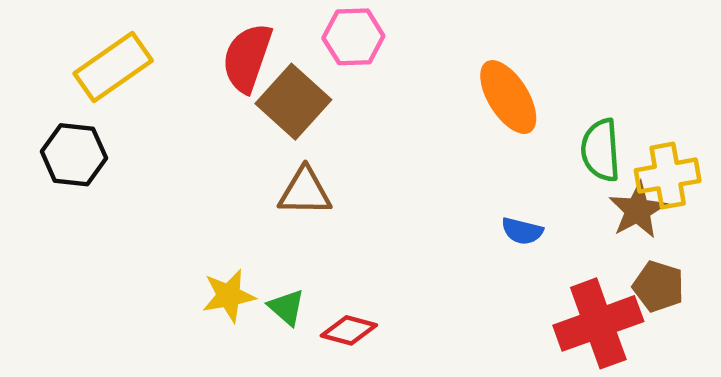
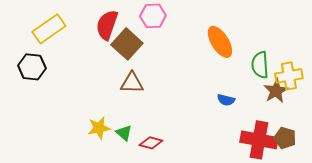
brown pentagon: (658, 286) -> (285, 138), moved
red cross: (598, 323) -> (259, 140), turned 30

